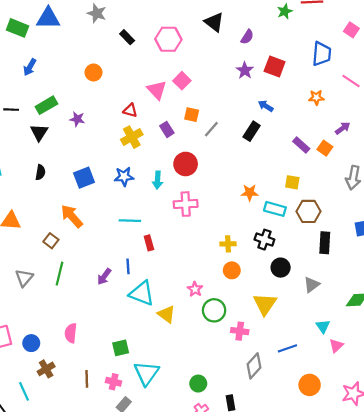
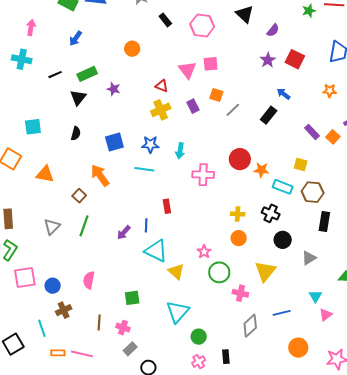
pink square: (182, 81) -> (211, 64), turned 35
black line: (11, 110) -> (55, 75), turned -32
red circle: (186, 164) -> (240, 159), moved
cyan line: (130, 221) -> (144, 169), moved
cyan triangle: (146, 373) -> (178, 312), moved

